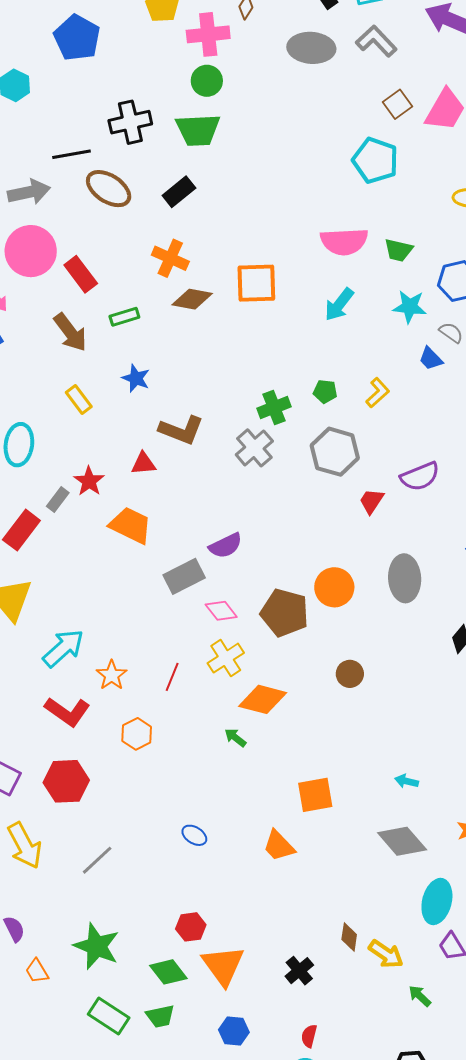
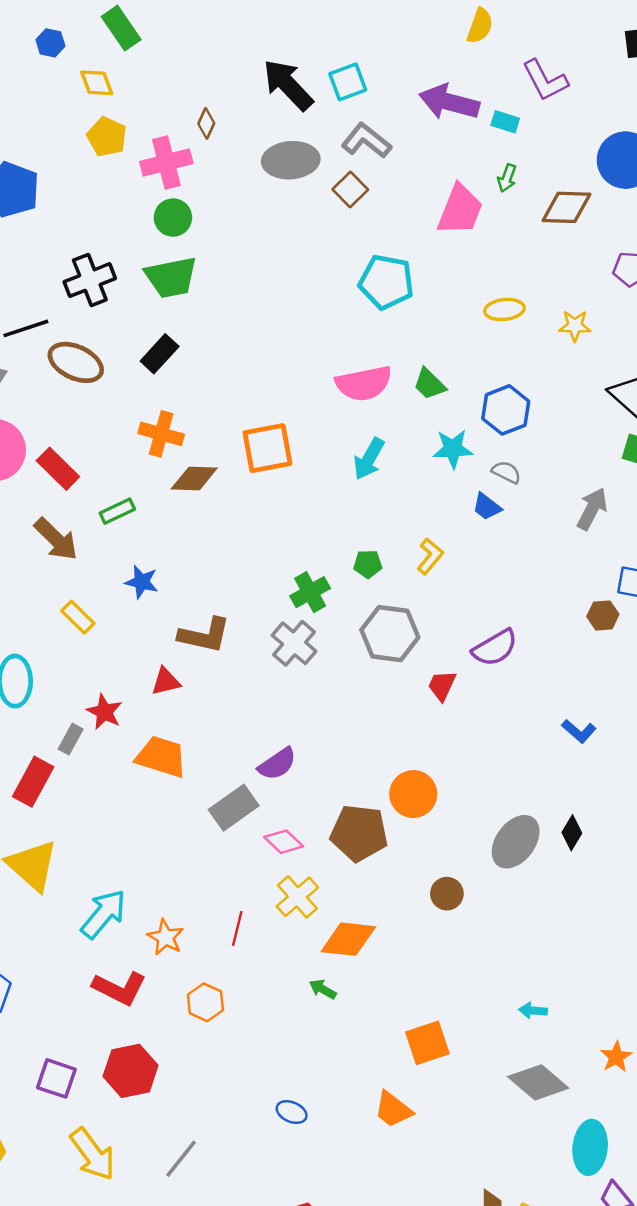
brown square: (398, 104) -> (350, 190), moved
green trapezoid: (398, 250) -> (429, 384), turned 40
gray ellipse: (405, 578) -> (516, 842), moved, turned 48

